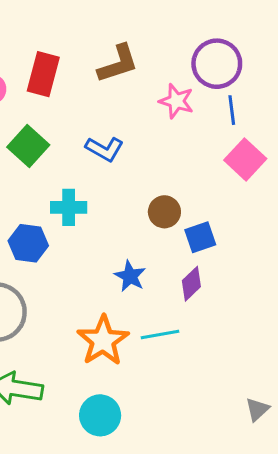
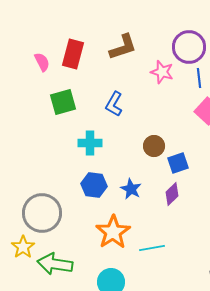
green square: (28, 146) -> (63, 102), turned 32
blue L-shape: (105, 149) -> (114, 104), turned 90
blue hexagon: (28, 243) -> (94, 185), moved
cyan line: (160, 335) -> (152, 248), moved

